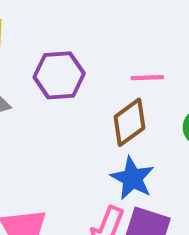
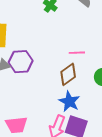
purple hexagon: (59, 75) -> (21, 62), moved

